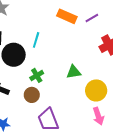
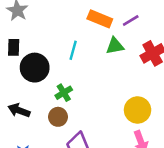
cyan line: (36, 40) -> (73, 50), moved
green triangle: (74, 72) -> (115, 46), moved

